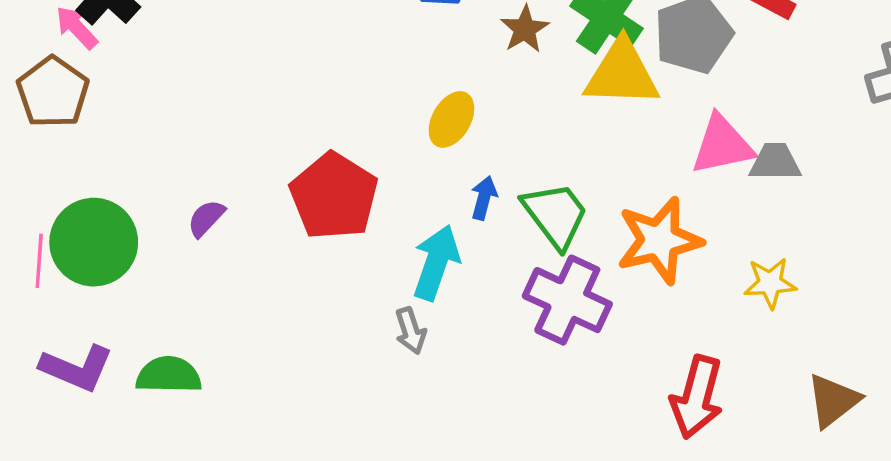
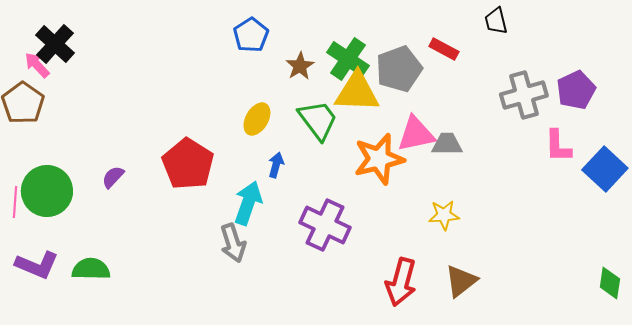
green trapezoid: (555, 215) -> (318, 120), moved
orange star: (659, 240) -> (379, 159), moved
gray arrow: (411, 331) -> (233, 243), size x1.4
brown triangle: (833, 401) -> (461, 281), moved

